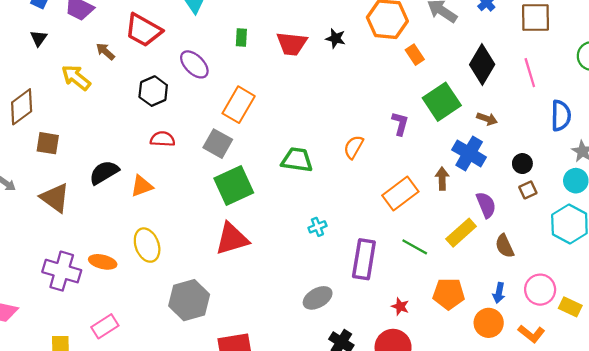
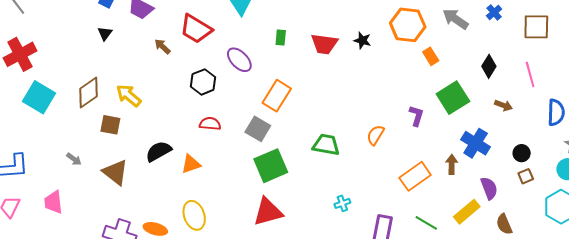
black diamond: (482, 64) -> (489, 66), size x0.7
yellow arrow: (76, 77) -> (129, 95), moved
brown arrow: (487, 119) -> (503, 105), moved

